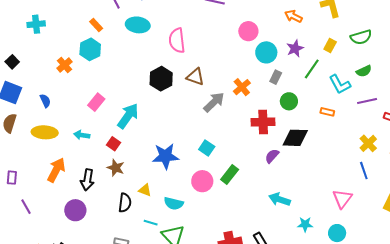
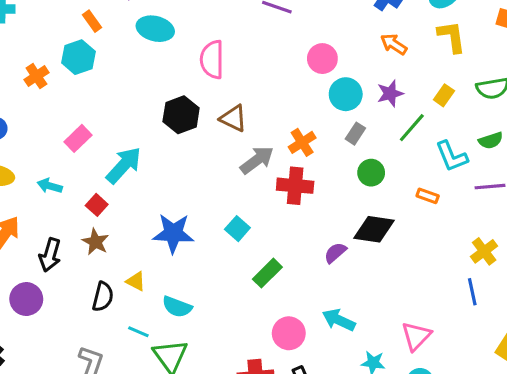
red cross: (263, 122) -> (295, 186), moved
pink circle: (202, 181) -> (289, 333), moved
pink triangle: (342, 199) -> (416, 336), moved

